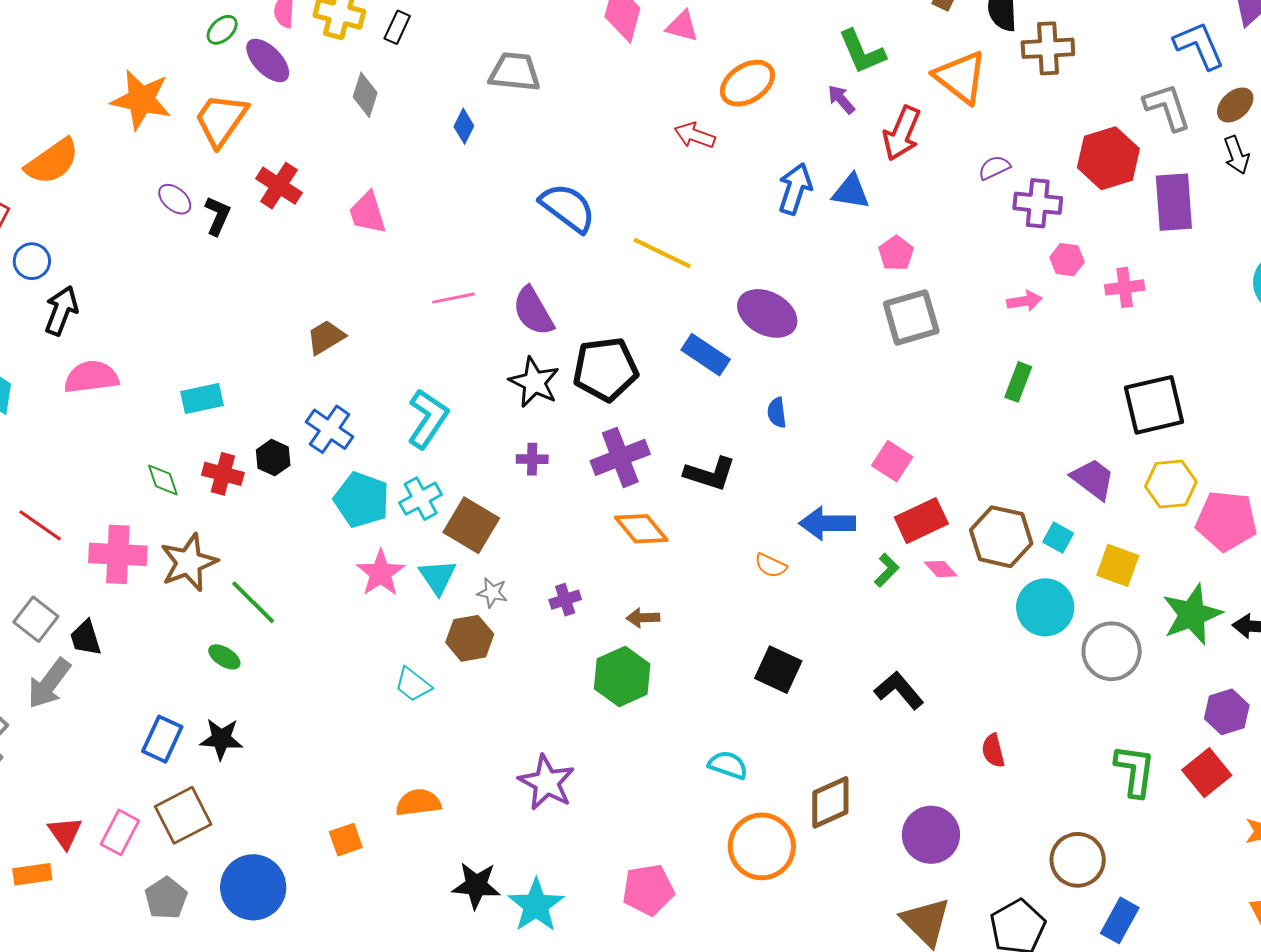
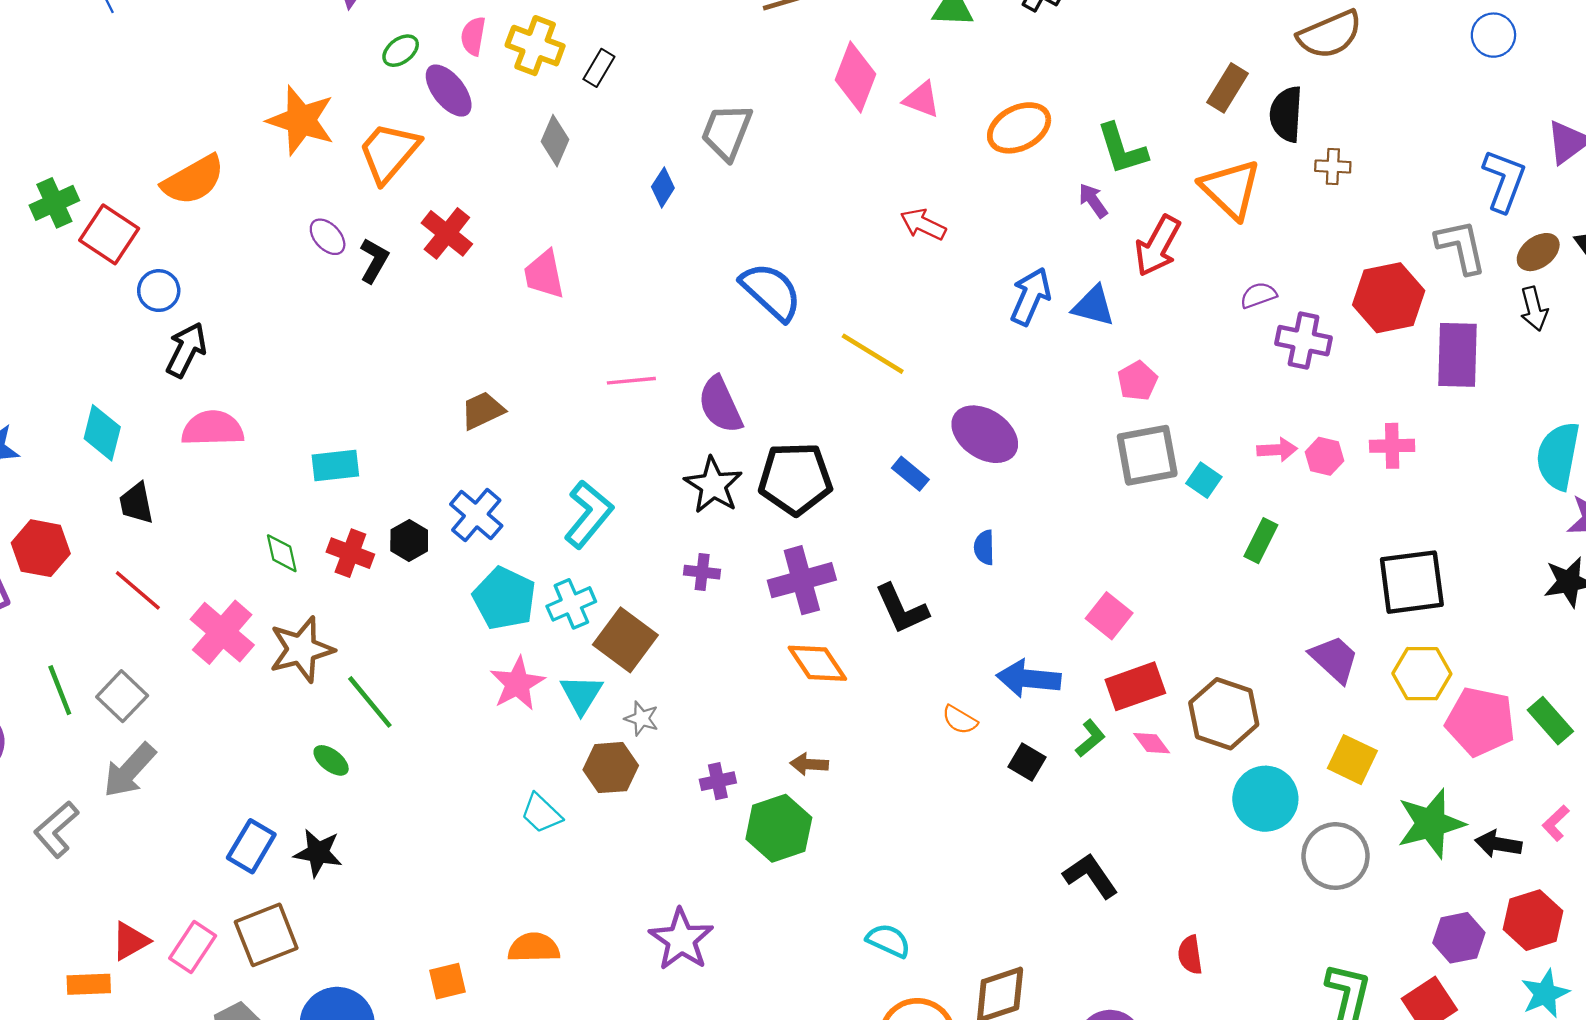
blue L-shape: (1199, 45) -> (1504, 181), turned 38
brown cross: (1048, 48) -> (1333, 166), size x0.6
gray trapezoid: (515, 72) -> (727, 132), turned -80
orange ellipse: (747, 83) -> (1019, 128), moved
pink hexagon: (1067, 260) -> (1324, 456), moved
blue rectangle: (706, 355) -> (910, 474), size x0.7
black L-shape: (710, 474) -> (902, 609), turned 42
cyan square: (1058, 538) -> (1204, 480), moved
pink cross: (118, 554) -> (222, 632), turned 32
purple cross: (565, 600) -> (718, 781), moved
black trapezoid: (86, 638) -> (136, 503), moved
black square: (778, 670) -> (1027, 762), moved, size x0.7
red triangle: (65, 833) -> (130, 941), turned 30

